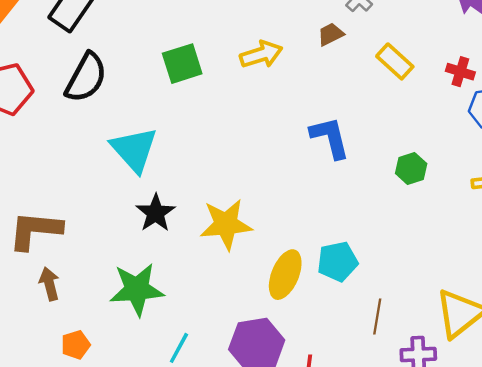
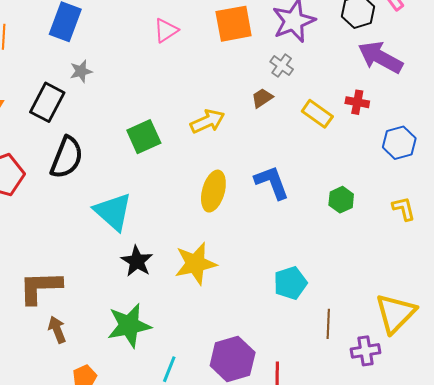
red cross: (460, 72) -> (357, 102), moved
yellow ellipse: (285, 275) -> (213, 191), moved

